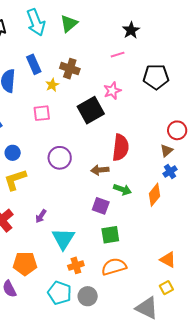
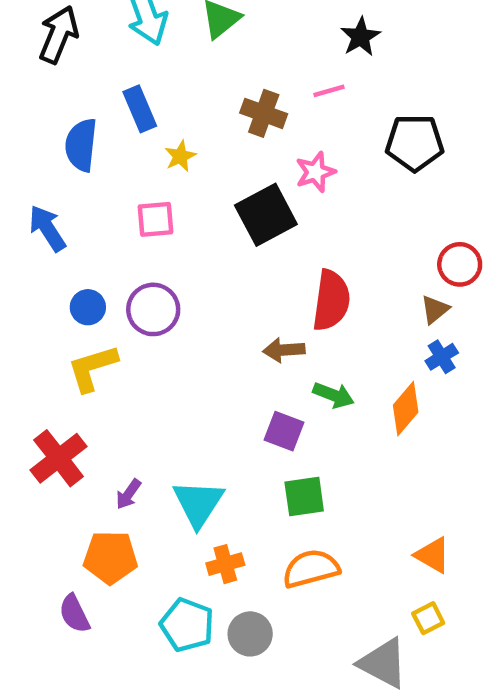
brown cross: (70, 69) -> (264, 113), moved
purple circle: (60, 158) -> (153, 309), moved
purple arrow: (41, 216) -> (128, 494), moved

